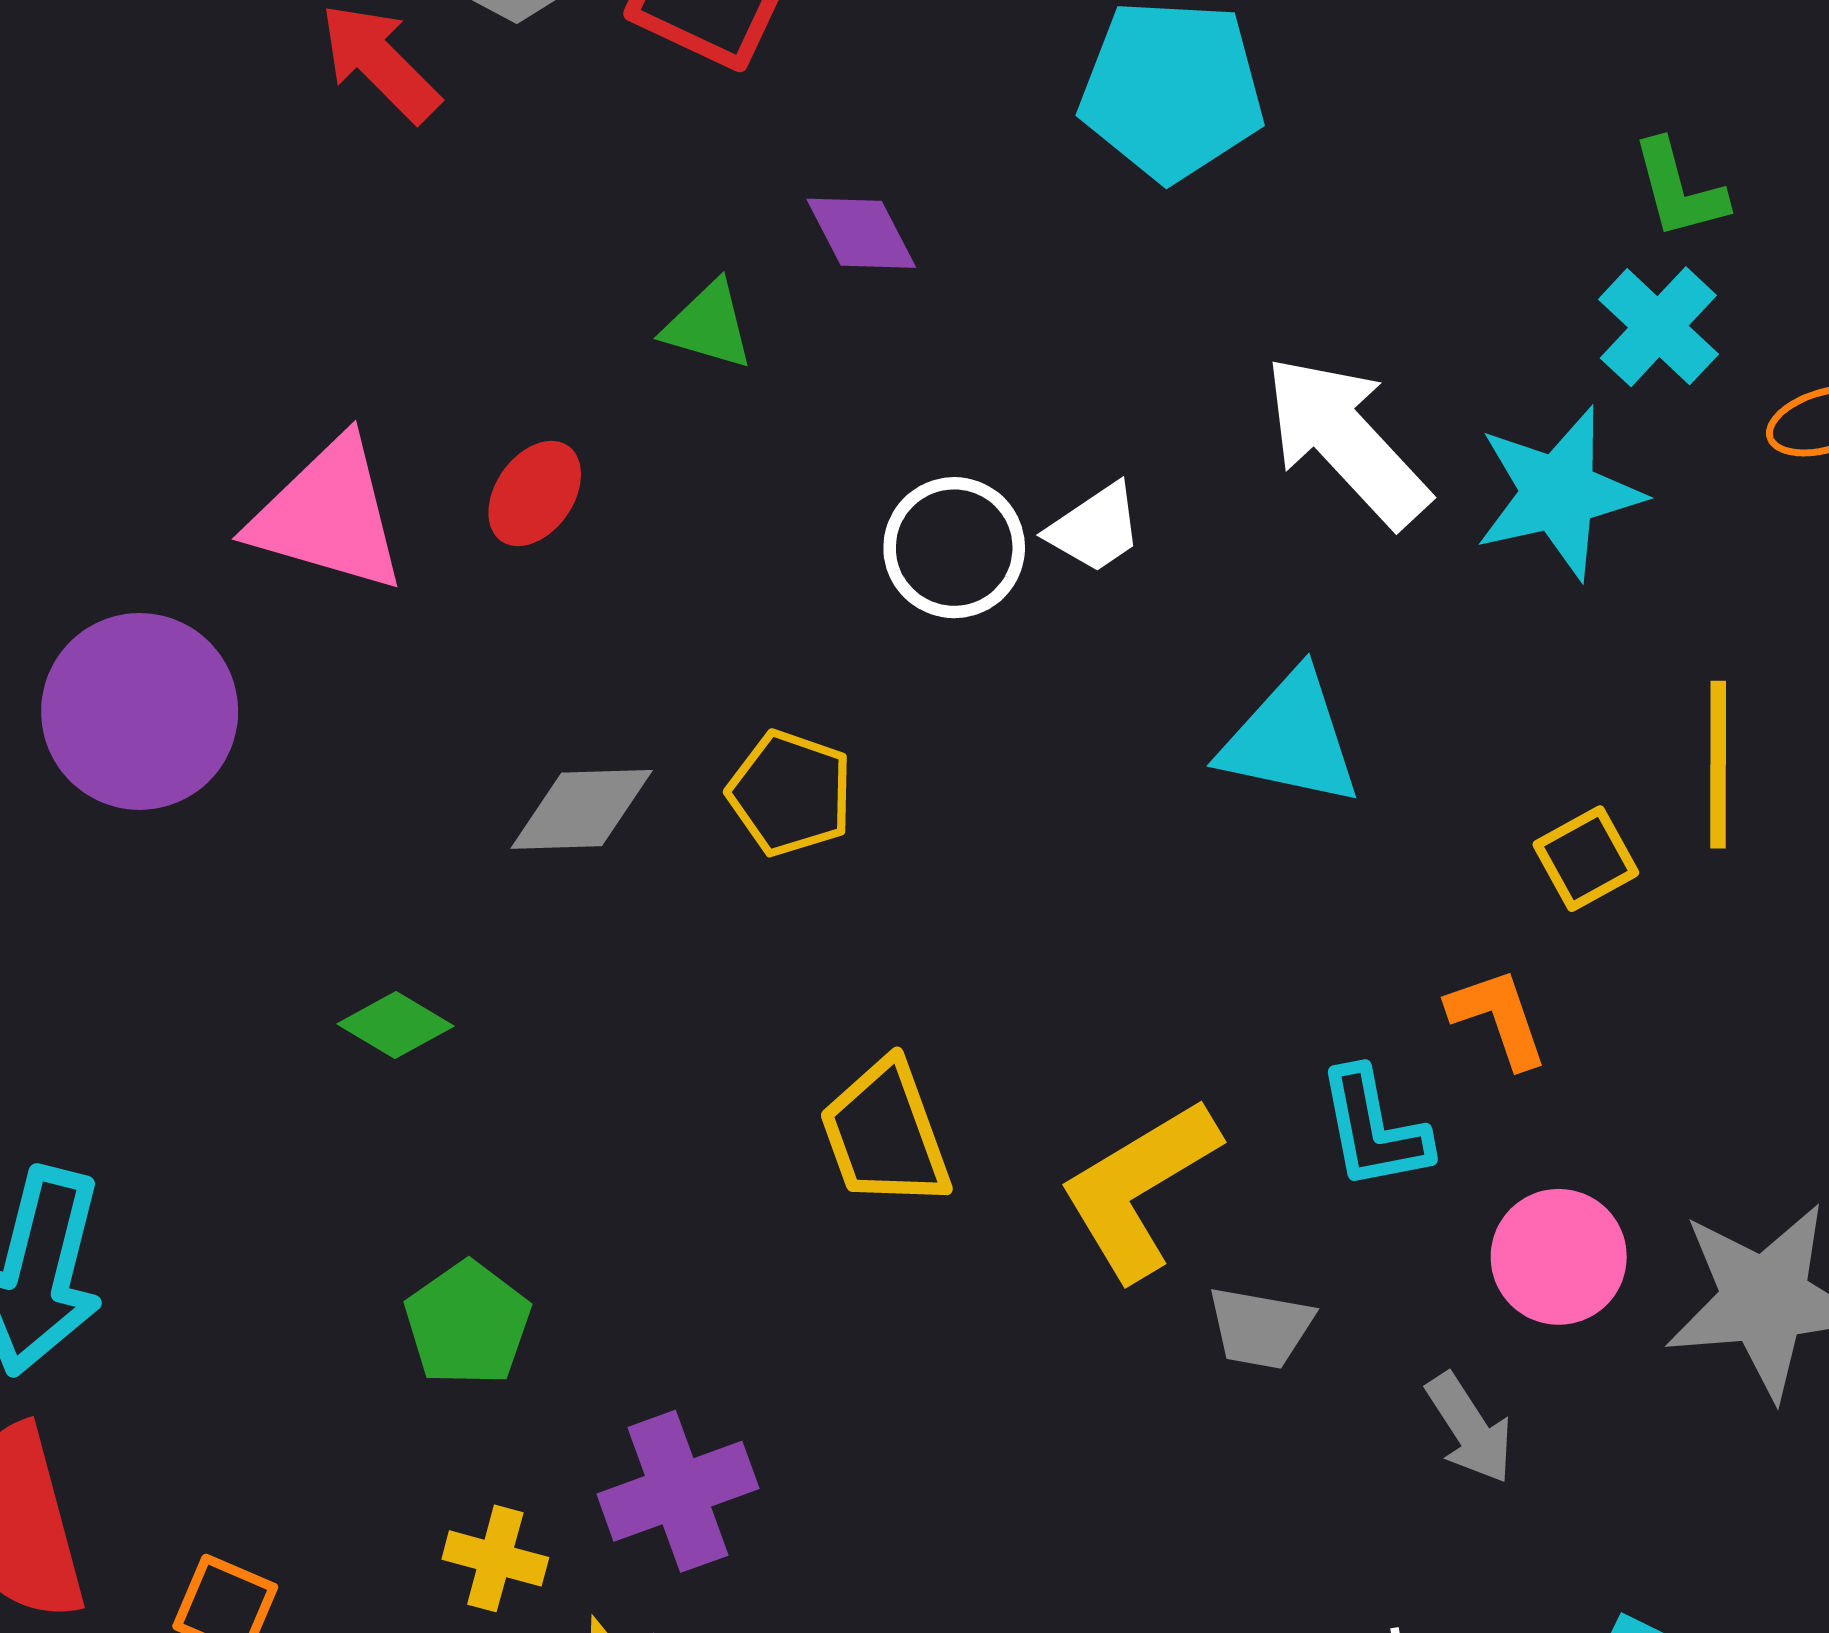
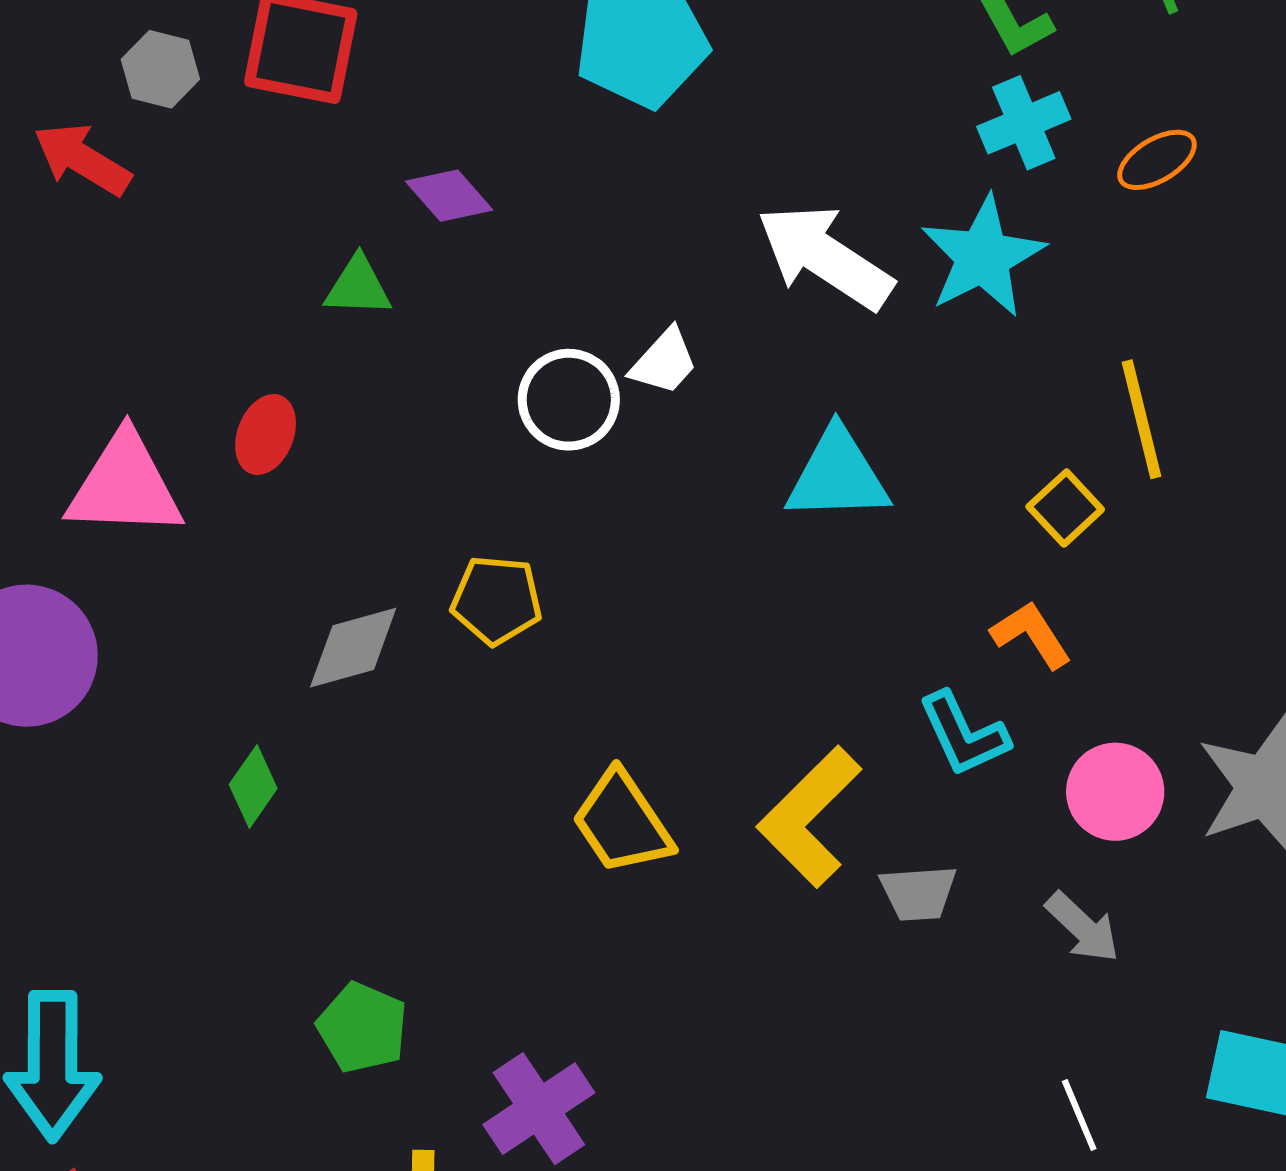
cyan cross: (1658, 327) -> (1024, 123), turned 38
green diamond: (395, 1025) -> (253, 787), moved, turned -72

